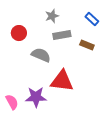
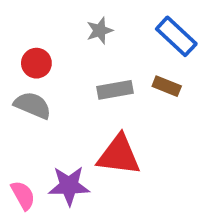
blue rectangle: (92, 19) -> (176, 36), size x1.5
gray rectangle: (62, 35) -> (115, 90), moved
gray semicircle: (41, 55) -> (33, 105), moved

